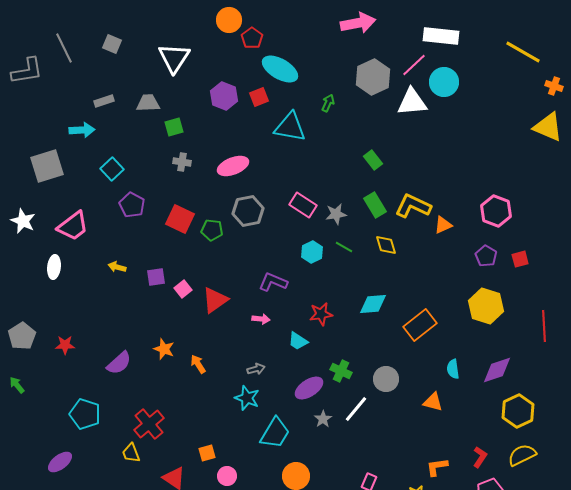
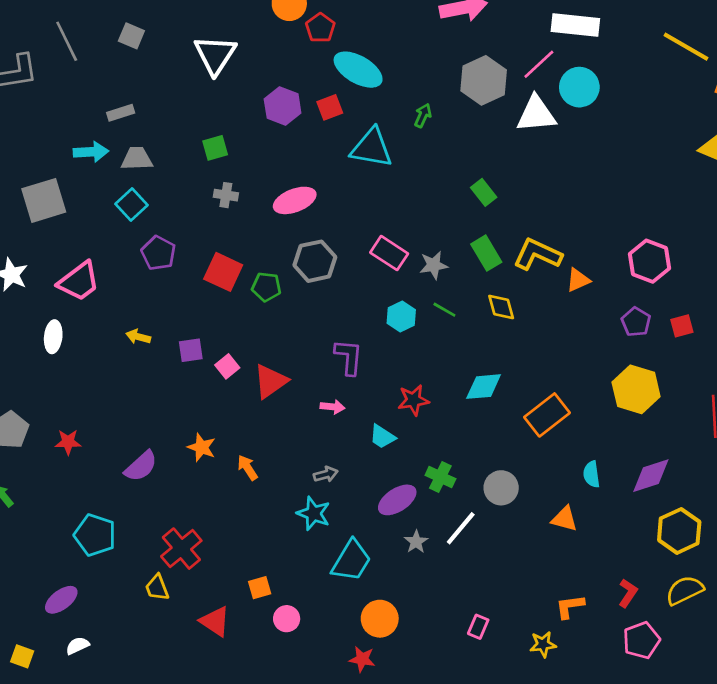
gray trapezoid: (148, 103) -> (137, 159), moved
purple L-shape: (273, 282) -> (349, 357), turned 72

